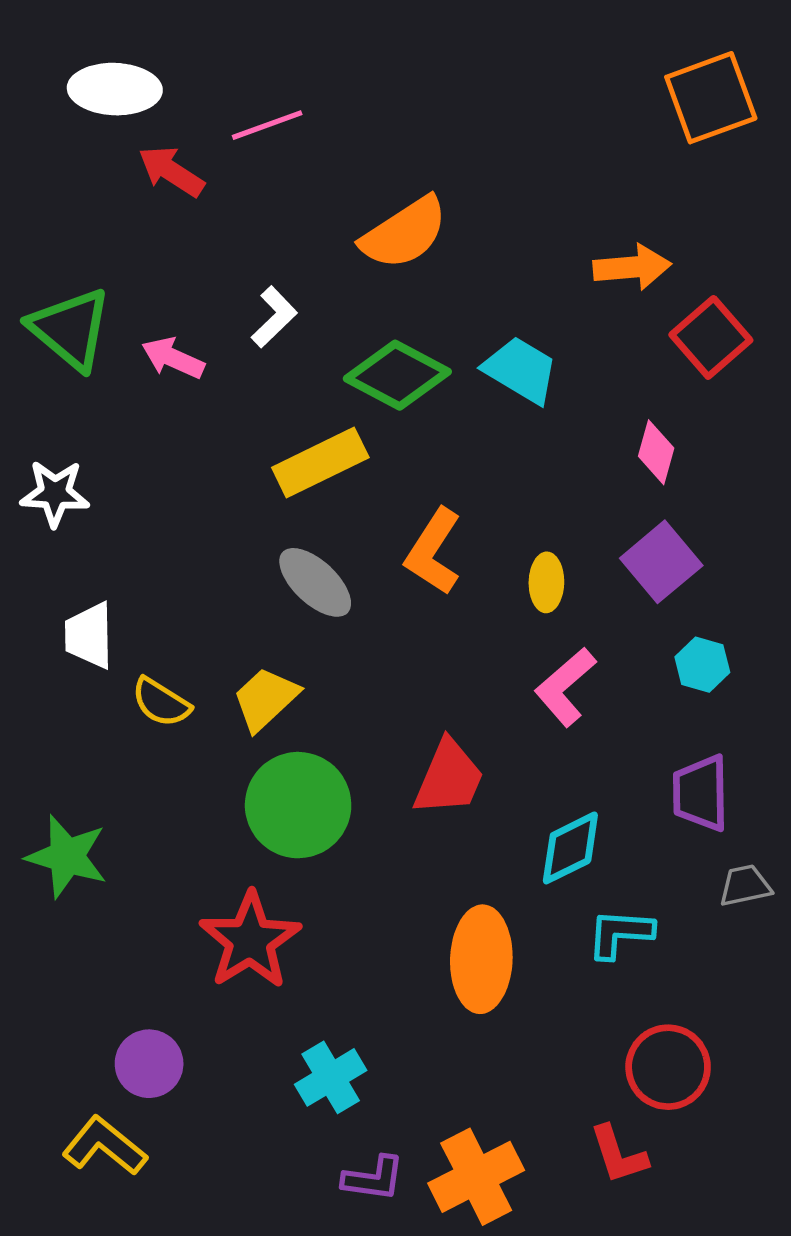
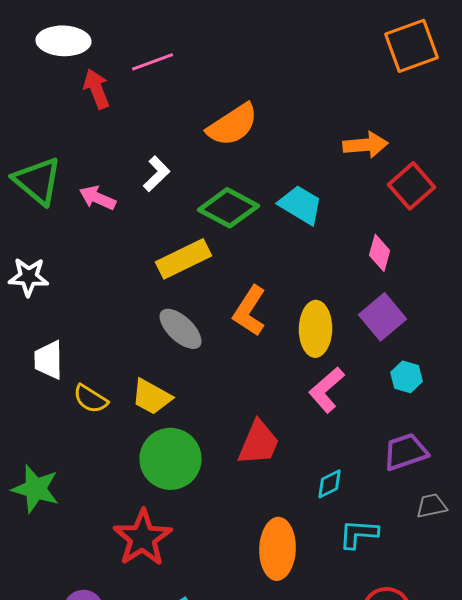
red arrow: (171, 171) -> (97, 89), turned 36
yellow ellipse: (546, 582) -> (316, 329), size x1.6
yellow trapezoid: (266, 699) -> (152, 397), turned -108
purple trapezoid: (701, 793) -> (406, 452), turned 72
cyan diamond: (570, 848) -> (330, 484), size x0.7

